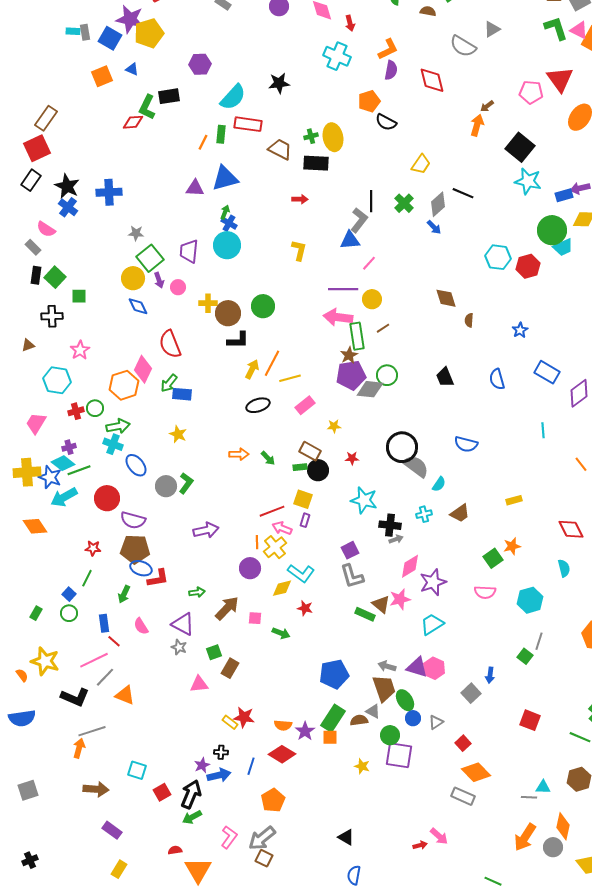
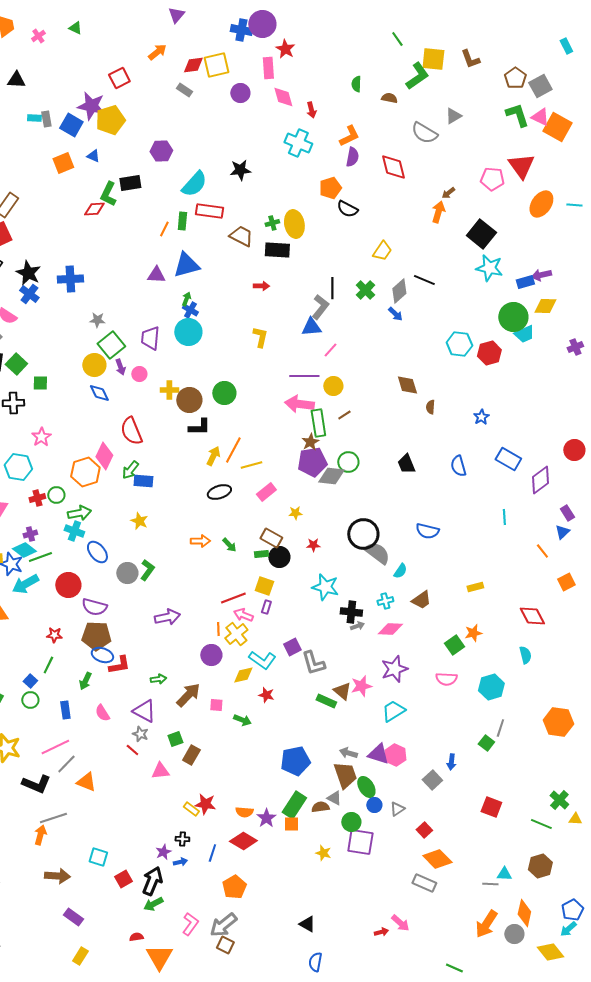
purple square: (350, 550) -> (292, 647), moved
pink diamond: (410, 566) -> (390, 629), moved, turned 35
red line: (114, 641) -> (132, 750), moved
blue arrow: (219, 775) -> (180, 862), size x0.6

